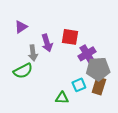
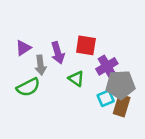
purple triangle: (21, 27) -> (23, 48), moved
cyan square: (79, 85) -> (106, 98), moved
green triangle: (62, 98) -> (76, 79), moved, turned 32

